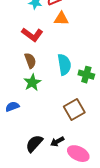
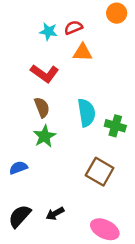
brown square: (74, 110) -> (100, 172), turned -30
black arrow: (57, 142) -> (55, 214), moved
black semicircle: (34, 144) -> (20, 216), moved

